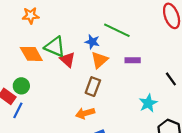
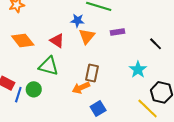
green triangle: (55, 47) -> (49, 66), moved
green circle: (21, 86) -> (34, 89), moved
brown rectangle: (93, 87) -> (92, 73), moved

